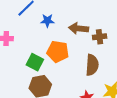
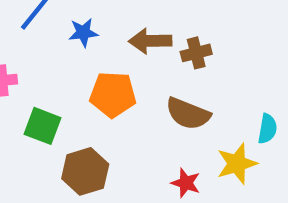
green square: (35, 62) -> (42, 126), moved
brown semicircle: (92, 65) -> (188, 114), turned 115

